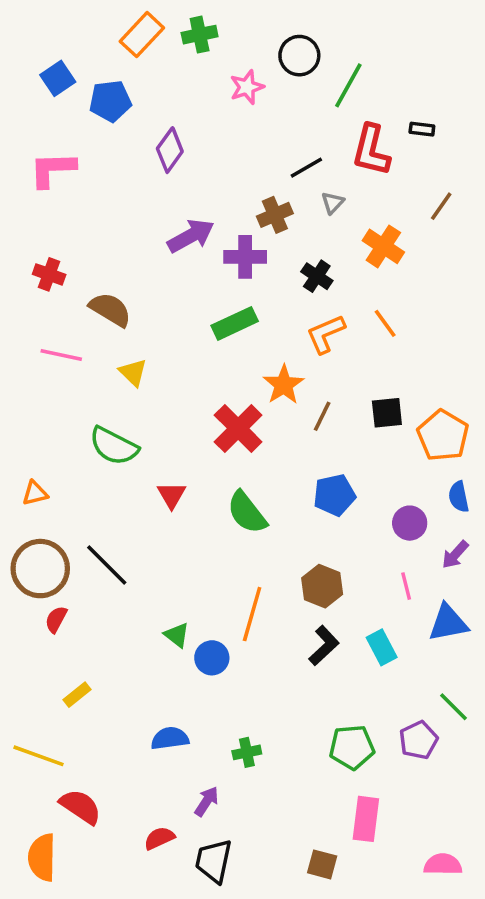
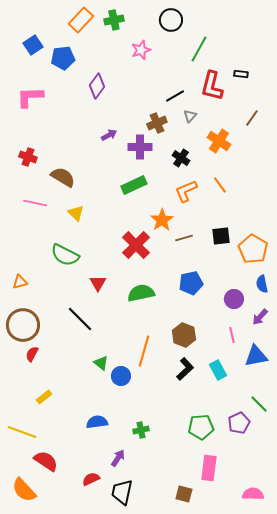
black circle: (299, 56) -> (171, 20), moved
purple arrow: (191, 236) -> (109, 135), size x0.6
brown line: (322, 416) -> (184, 238), turned 48
green semicircle: (247, 513) -> (141, 293), turned 116
black line: (107, 565) -> (80, 319), moved
orange semicircle: (42, 857) -> (24, 490), turned -44

